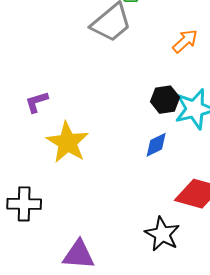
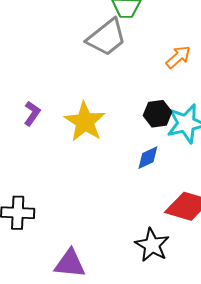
purple L-shape: (37, 102) -> (32, 113), turned 140
yellow star: (67, 142) -> (85, 122), moved

